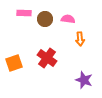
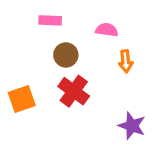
pink rectangle: (24, 13) -> (50, 20), moved
brown circle: (45, 19) -> (66, 55), moved

